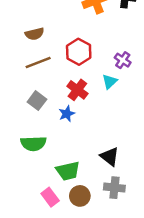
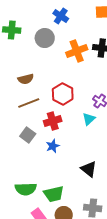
red cross: (77, 90) -> (53, 121), moved, turned 36
green semicircle: (33, 144) -> (26, 189), moved
black triangle: (110, 157) -> (89, 169), moved

